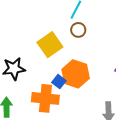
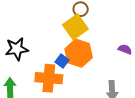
yellow square: (50, 45) -> (75, 27), moved

